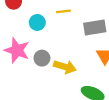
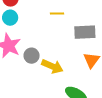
cyan circle: (37, 22) -> (10, 18), moved

